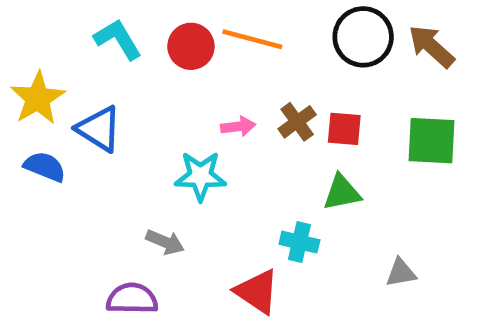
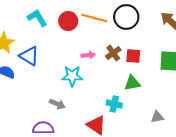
black circle: (363, 37) -> (126, 17), moved

